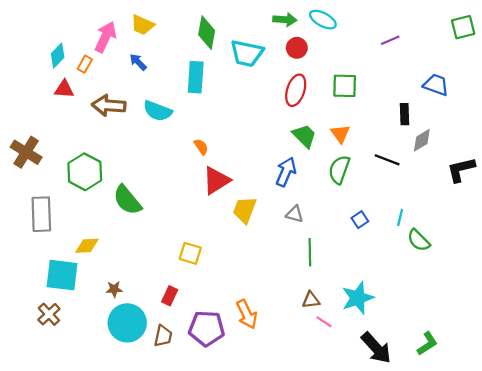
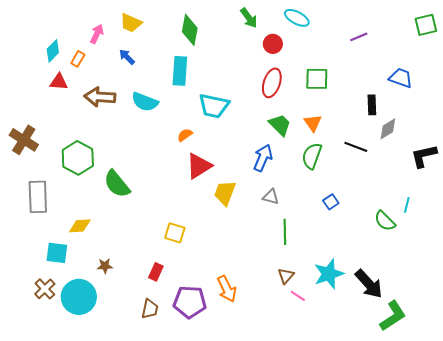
green arrow: (285, 20) -> (249, 18), moved, turned 50
pink arrow: (105, 37) -> (97, 34), size x0.7
cyan trapezoid: (247, 53) -> (214, 106), moved
orange semicircle: (201, 147) -> (185, 135), turned -91
cyan line: (400, 217) -> (407, 205), moved
cyan square: (62, 275) -> (57, 253), size x0.7
brown triangle: (311, 300) -> (286, 276), turned -42
cyan circle: (127, 323) -> (79, 297), moved
green L-shape: (427, 344) -> (393, 316), size x1.4
black arrow: (376, 348) -> (369, 284), moved

